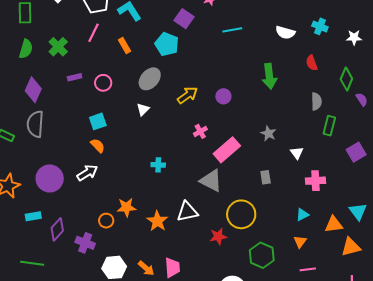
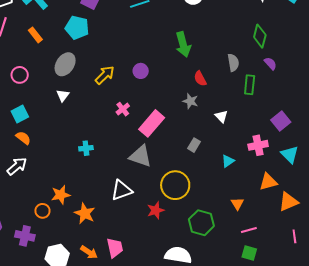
red semicircle: (312, 63) -> (200, 79), moved
purple semicircle: (362, 99) -> (270, 63), moved
purple square: (356, 152) -> (281, 121), moved
gray rectangle: (266, 177) -> (194, 145), turned 48
pink cross: (315, 181) -> (258, 145), moved
cyan triangle: (358, 211) -> (290, 155), moved
cyan triangle: (302, 215) -> (228, 161), moved
orange star: (157, 221) -> (85, 213), moved

